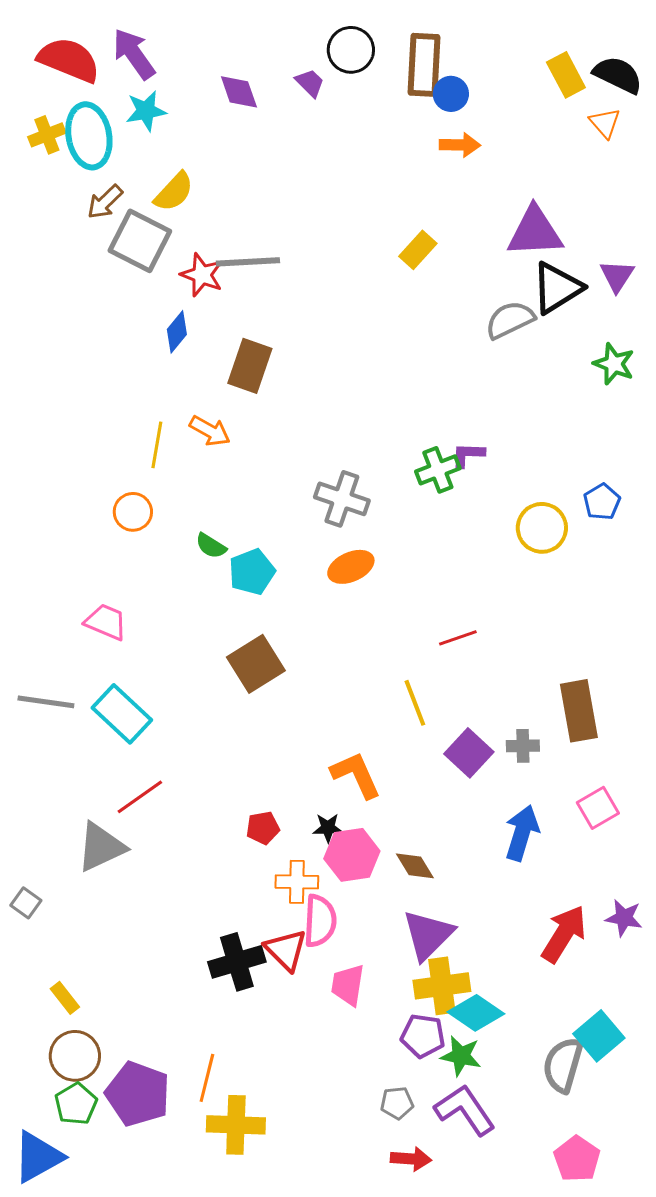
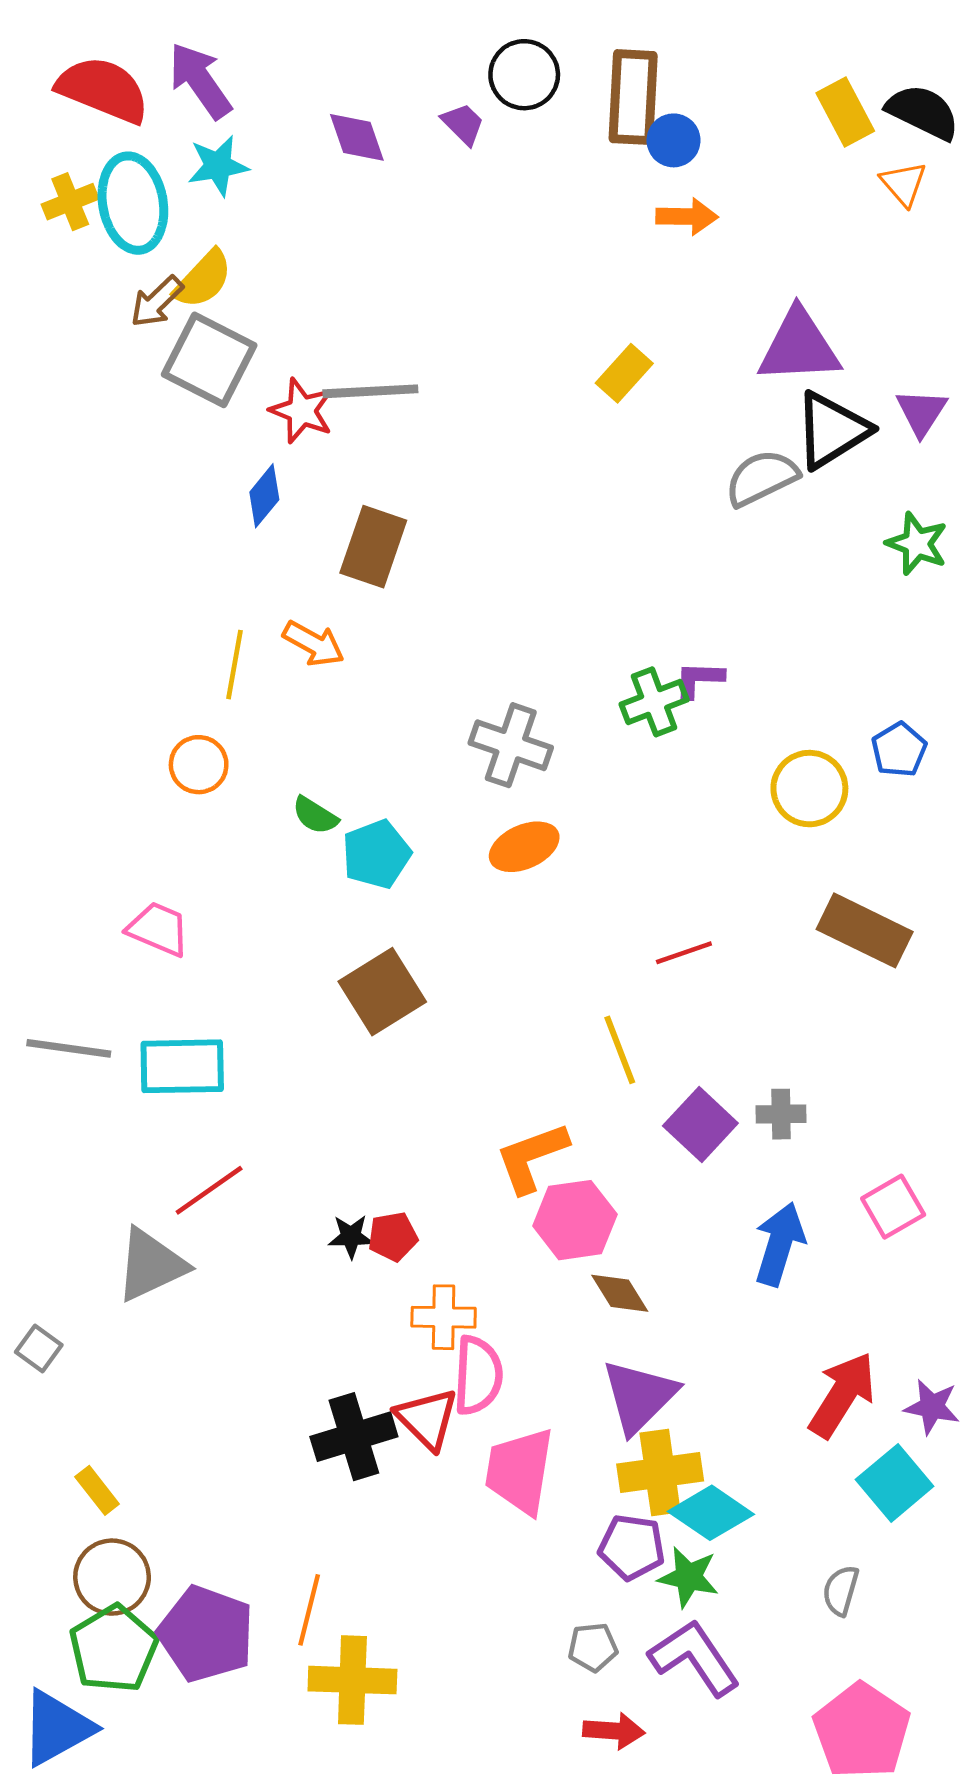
yellow semicircle: (174, 192) -> (203, 279), moved
brown rectangle: (579, 711) -> (865, 930), moved, turned -54
cyan rectangle: (122, 714) -> (182, 1066), turned -44
orange L-shape: (356, 775) -> (532, 1157), turned -86
black star: (328, 828) -> (351, 1237), moved
pink hexagon: (352, 855) -> (575, 1220), moved
purple star: (624, 918) -> (932, 1407), moved
pink trapezoid: (348, 985) -> (520, 1471), size x1.4
cyan square: (599, 1036) -> (895, 1483), moved
gray semicircle: (563, 1065) -> (841, 1590), size x0.6
green pentagon: (76, 1104) -> (113, 1649), size x1.4
pink pentagon: (577, 1159) -> (862, 1731), size x1.4

